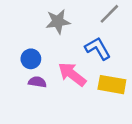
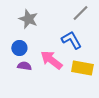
gray star: (58, 22) -> (28, 19), moved, turned 30

